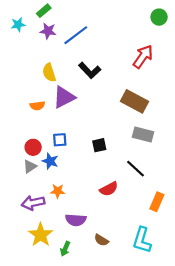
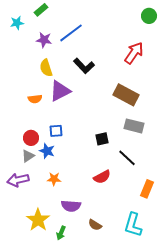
purple star: (48, 31) -> (44, 40), moved
black square: (99, 145) -> (102, 139), moved
purple arrow: (33, 203) -> (18, 180), moved

